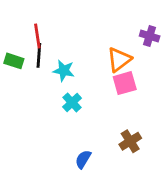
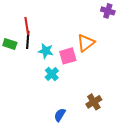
purple cross: (150, 36) -> (108, 11), moved
pink square: (125, 83) -> (68, 56), moved

